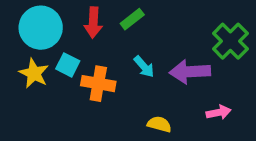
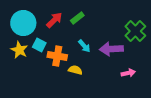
red arrow: (93, 23) -> (54, 20), turned -138
yellow semicircle: (159, 124) -> (75, 70), moved

